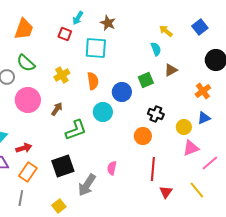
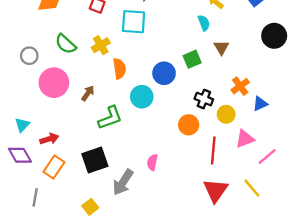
green semicircle: (26, 63) -> (66, 44), moved
brown triangle: (171, 70) -> (221, 47), turned -32
yellow cross: (62, 75) -> (101, 45), moved
orange semicircle: (93, 81) -> (119, 69), moved
orange cross: (203, 91) -> (240, 86), moved
yellow circle: (184, 127) -> (226, 114), moved
red line: (153, 169) -> (213, 151), moved
red triangle: (166, 192) -> (216, 190), size x1.6
gray line: (21, 198) -> (35, 197), moved

